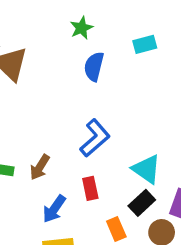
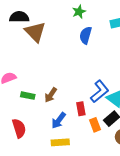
blue L-shape: (95, 138) -> (100, 91), moved
orange rectangle: (116, 229) -> (95, 125), moved

